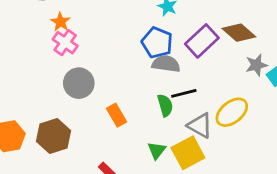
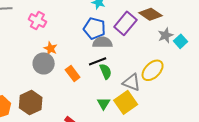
orange star: (61, 22) -> (51, 48), moved
pink cross: (65, 43) -> (37, 21), moved
black line: (184, 93) -> (98, 61), moved
orange rectangle: (116, 115) -> (73, 73), moved

